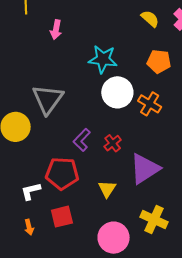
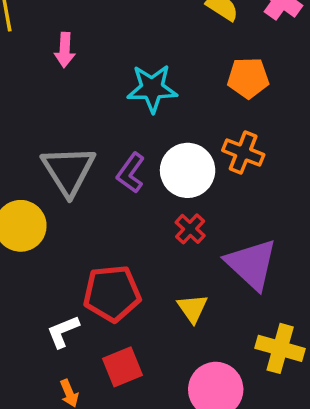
white circle: (117, 92) -> (188, 170), moved
purple L-shape: (82, 140) -> (131, 173), moved
purple triangle: (145, 169) -> (251, 264), turned -36

